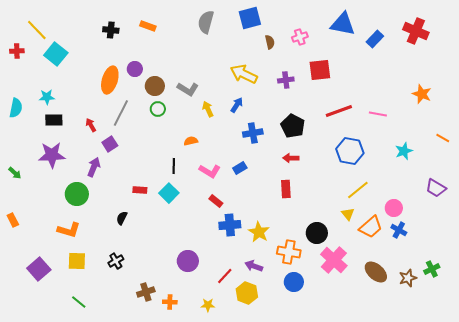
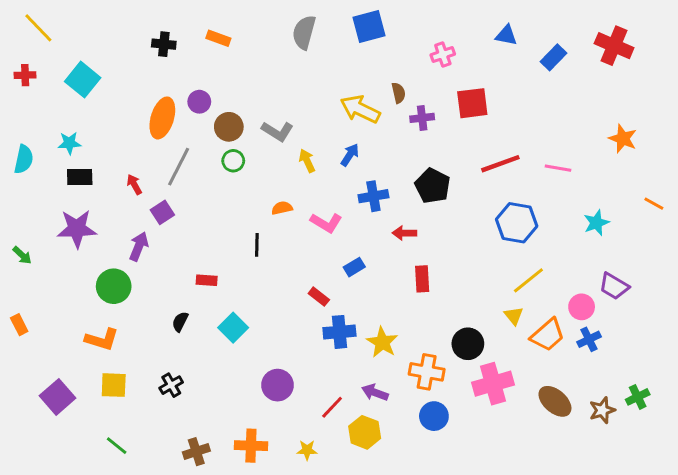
blue triangle: (343, 24) -> (506, 35), size x0.6
yellow line: (37, 30) -> (38, 28), moved
brown semicircle: (270, 42) -> (399, 93), moved
red arrow: (291, 158) -> (404, 233), moved
blue rectangle: (240, 168) -> (354, 267), moved
pink L-shape: (210, 171) -> (326, 223), moved
purple trapezoid: (436, 188) -> (614, 286), moved
cyan square: (169, 193) -> (233, 328), moved
blue cross: (399, 230) -> (589, 339), turned 35
pink cross: (334, 260) -> (493, 384), turned 32
brown cross: (146, 292) -> (196, 452), moved
orange cross: (170, 302) -> (251, 446), size x1.5

